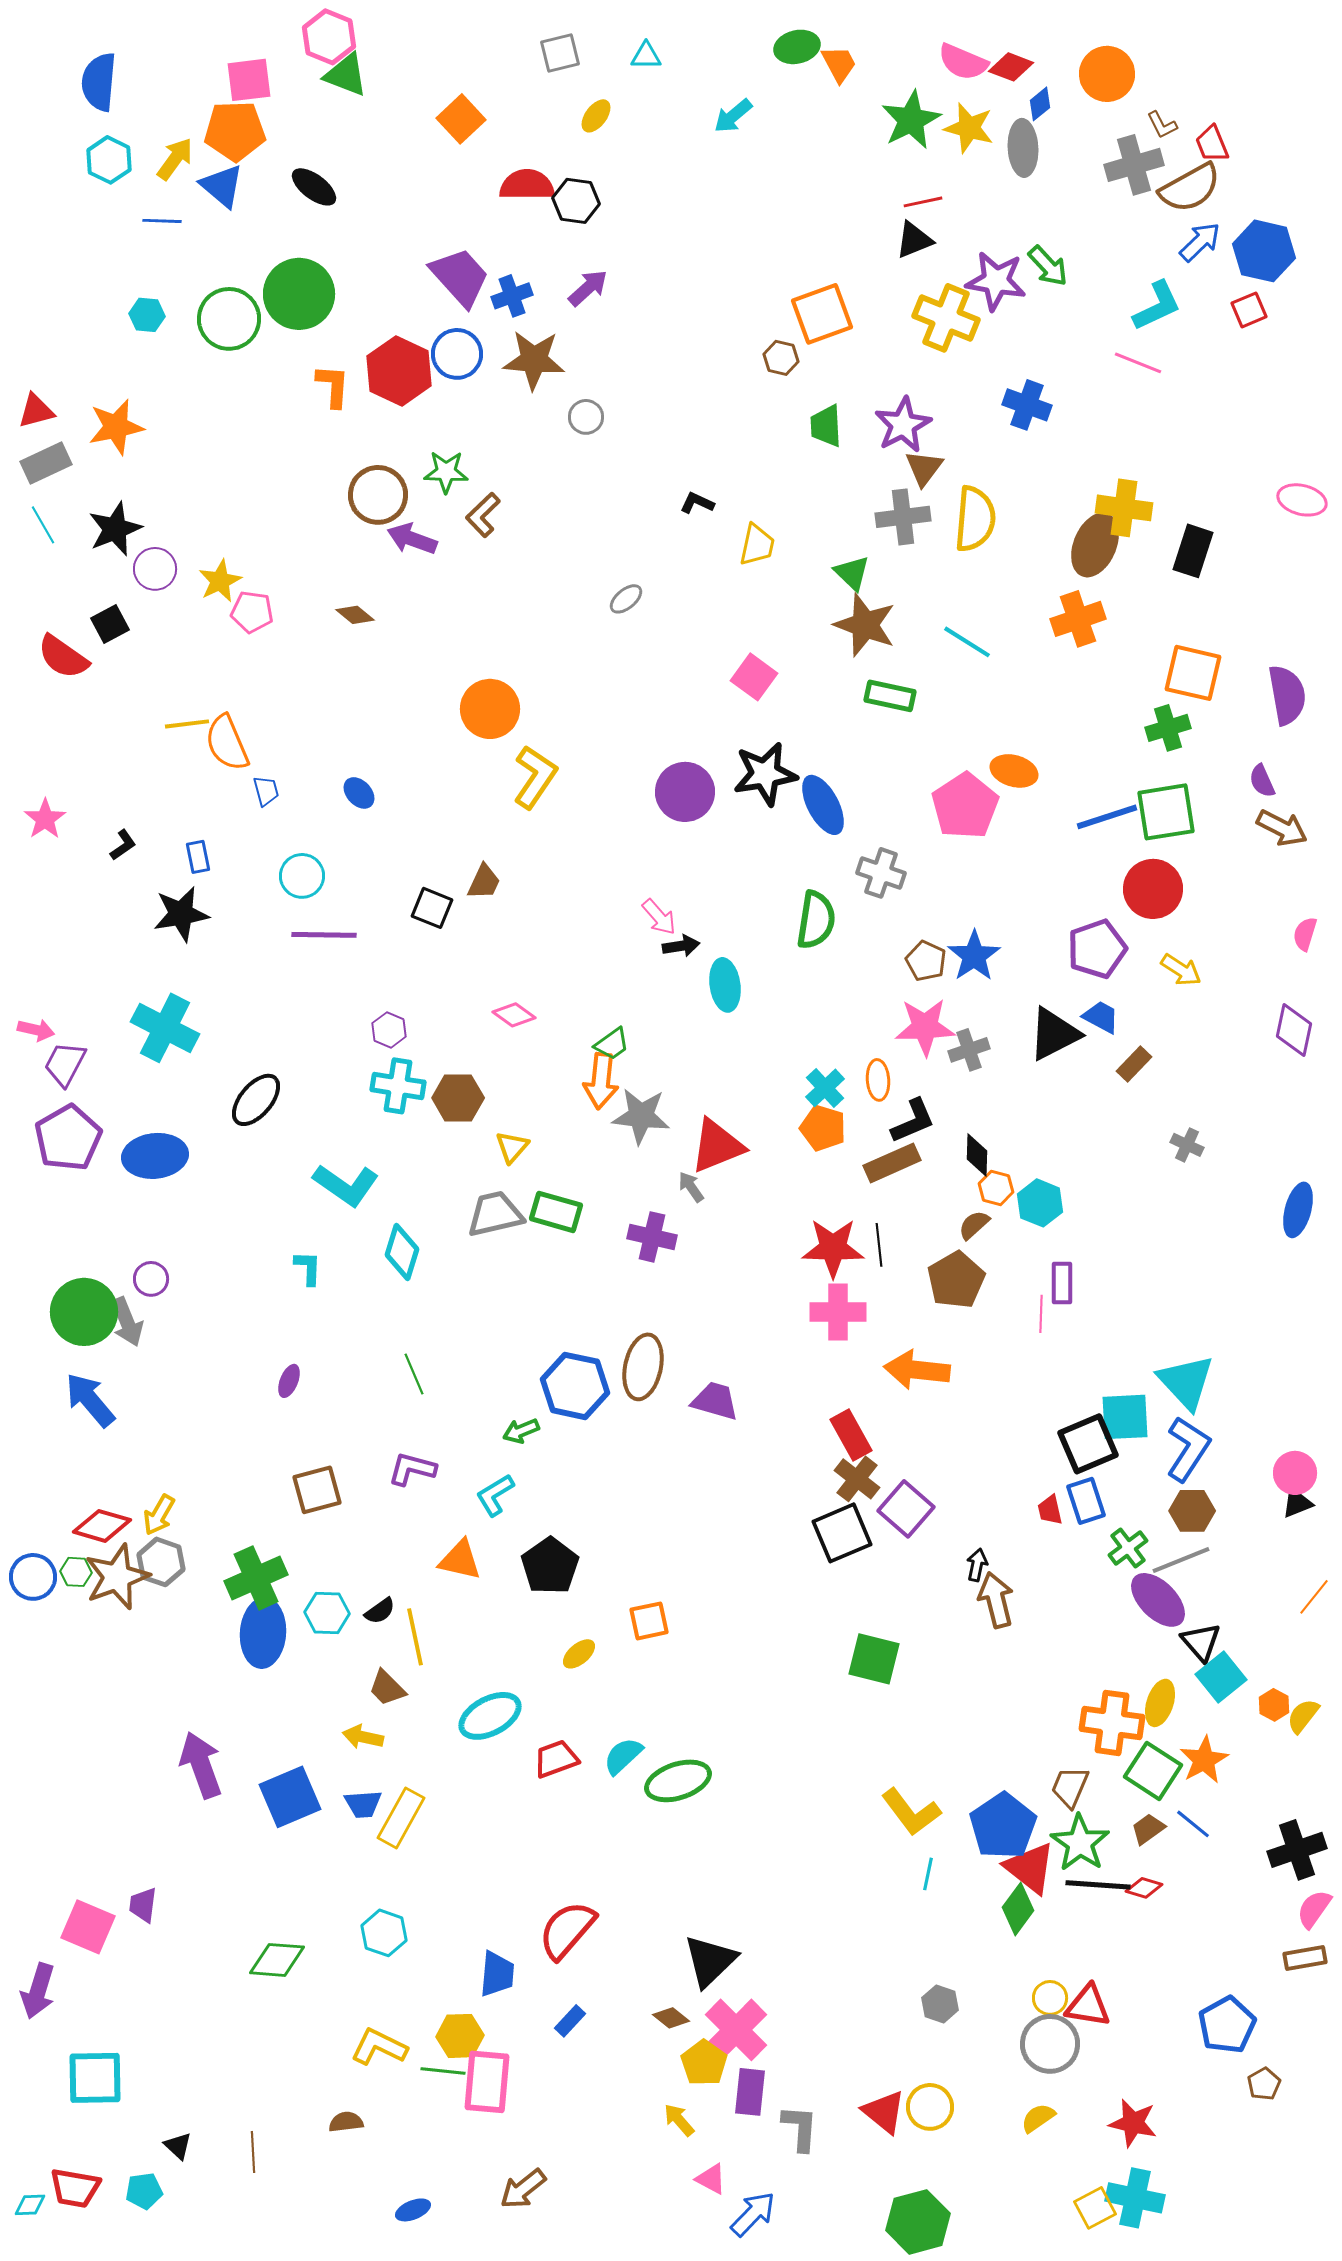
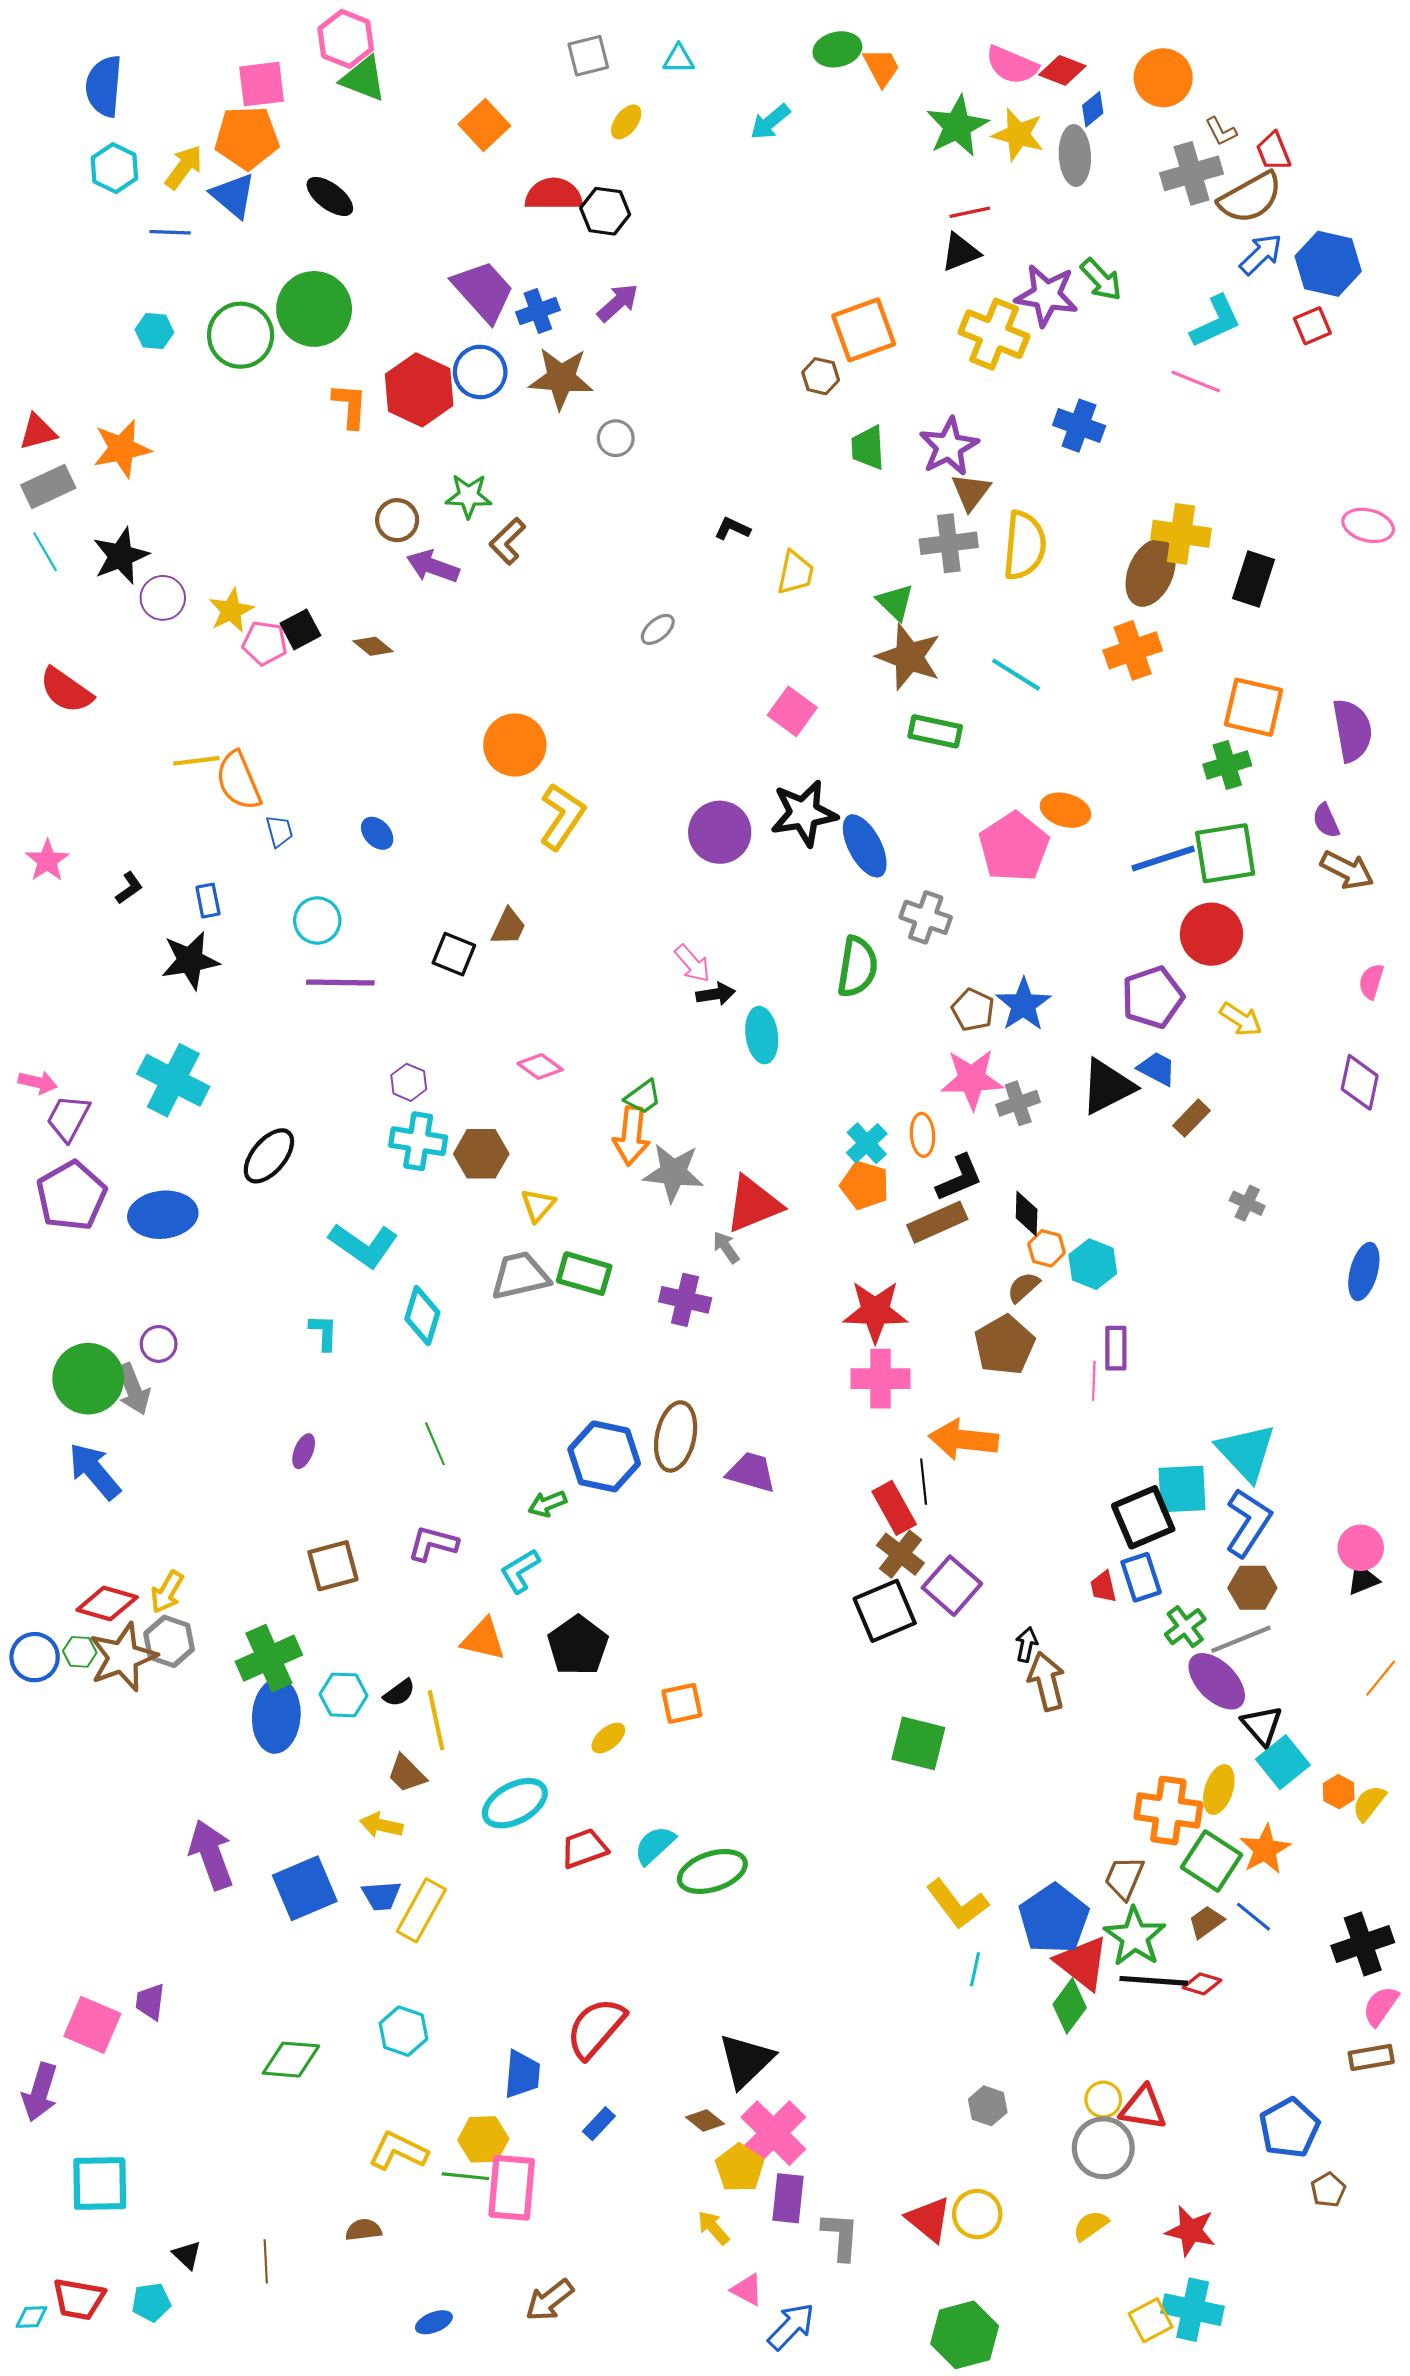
brown circle: (378, 495) -> (397, 520), size x0.7
black square: (110, 624) -> (300, 629), moved
black line: (879, 1245) -> (924, 1482), moved

